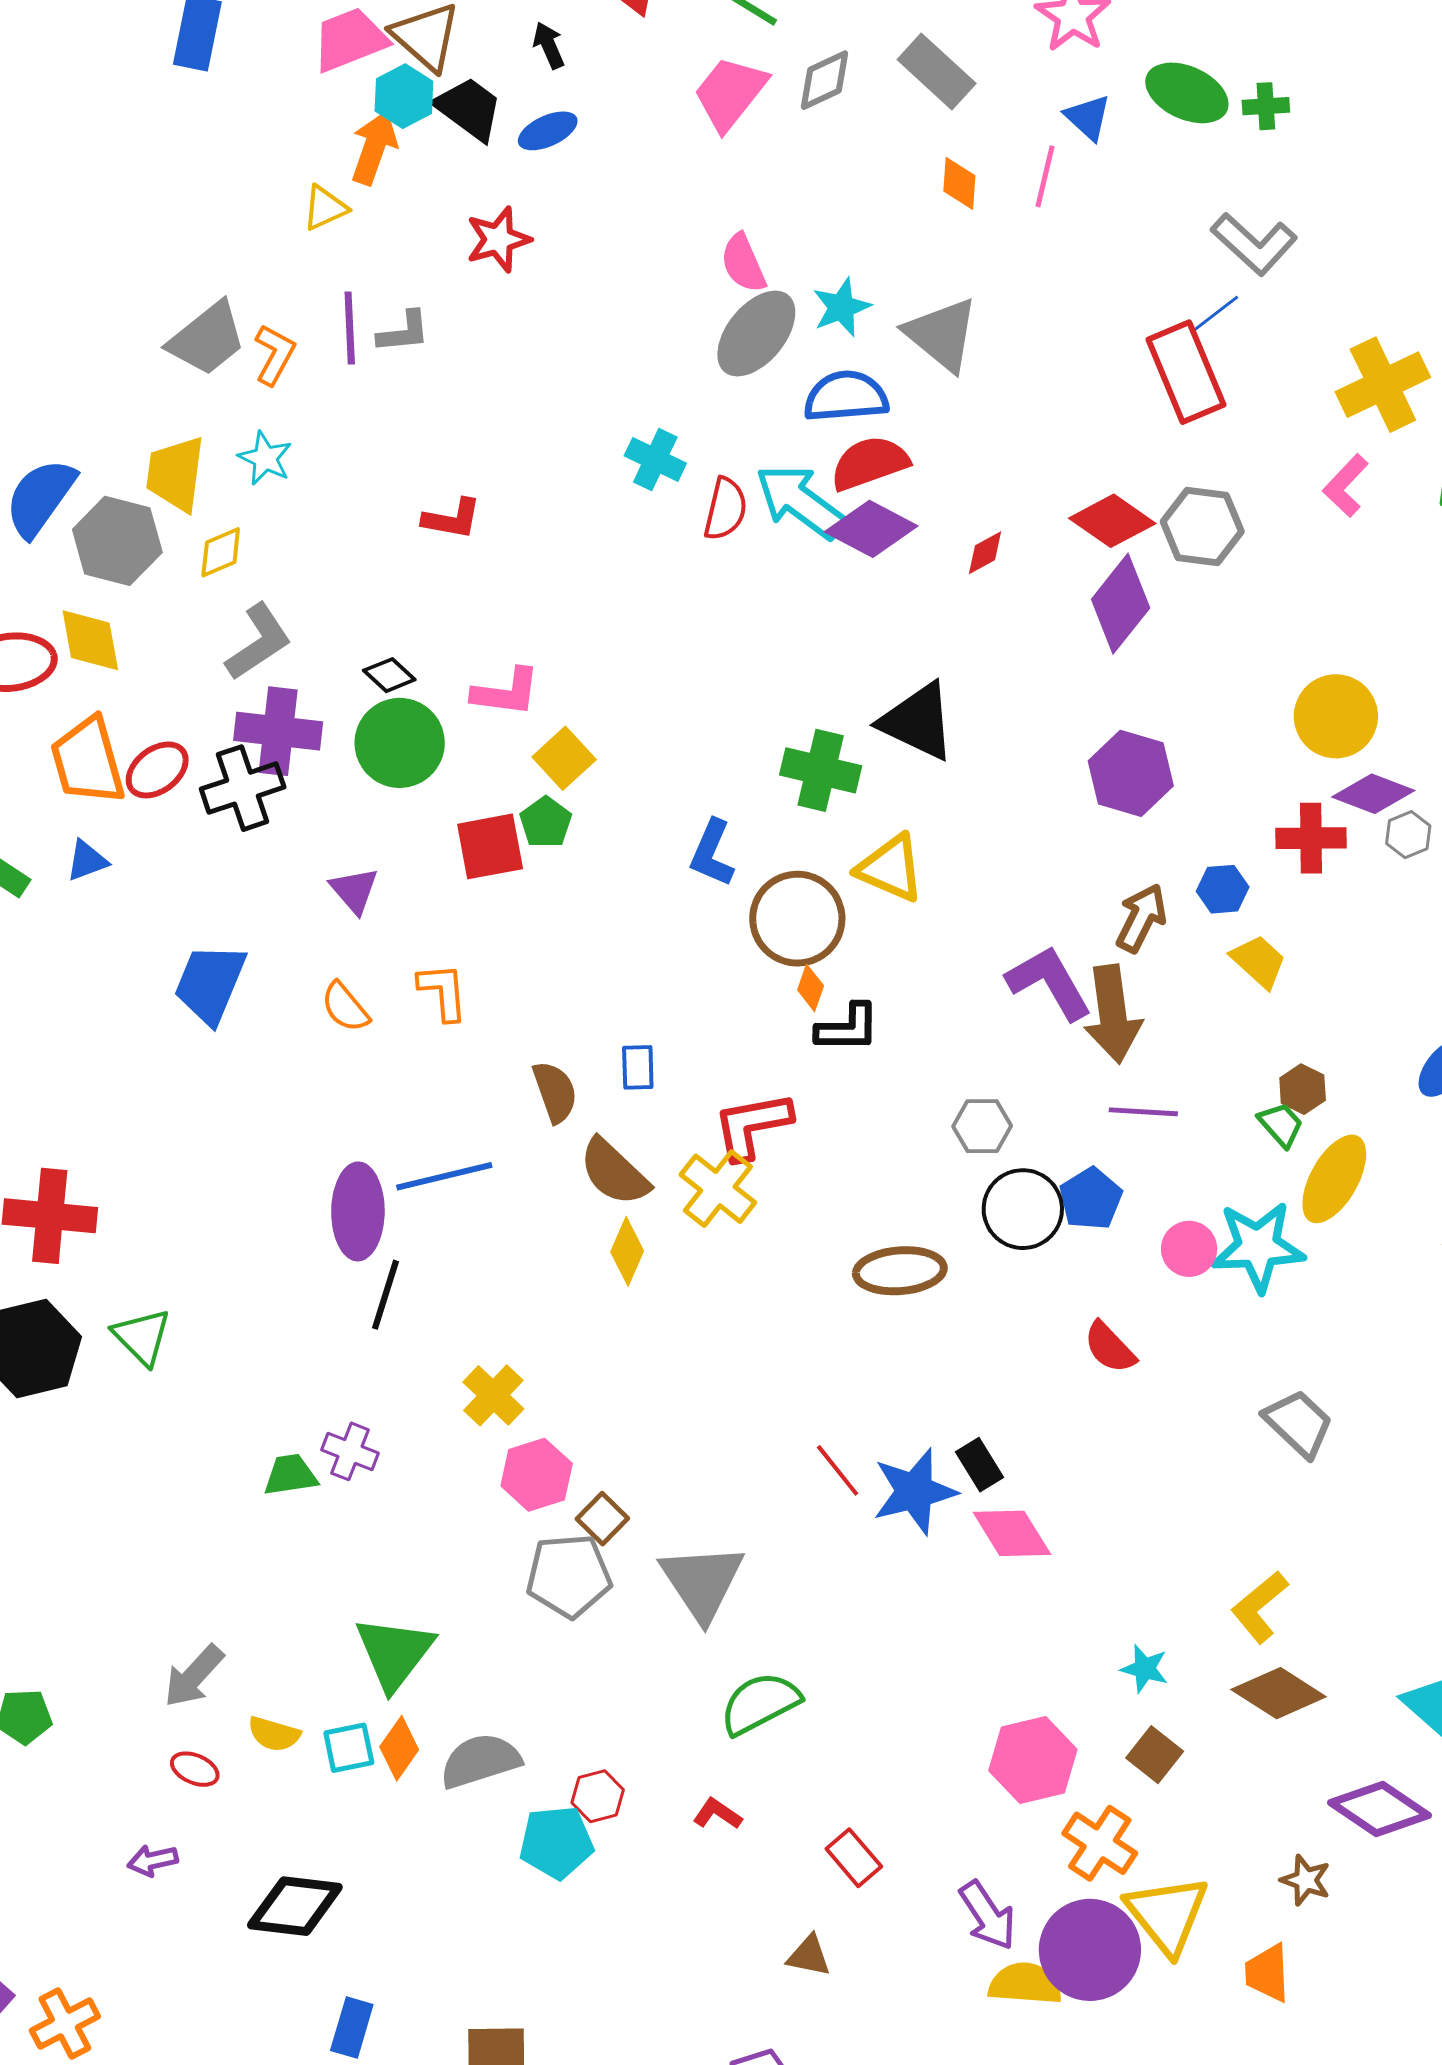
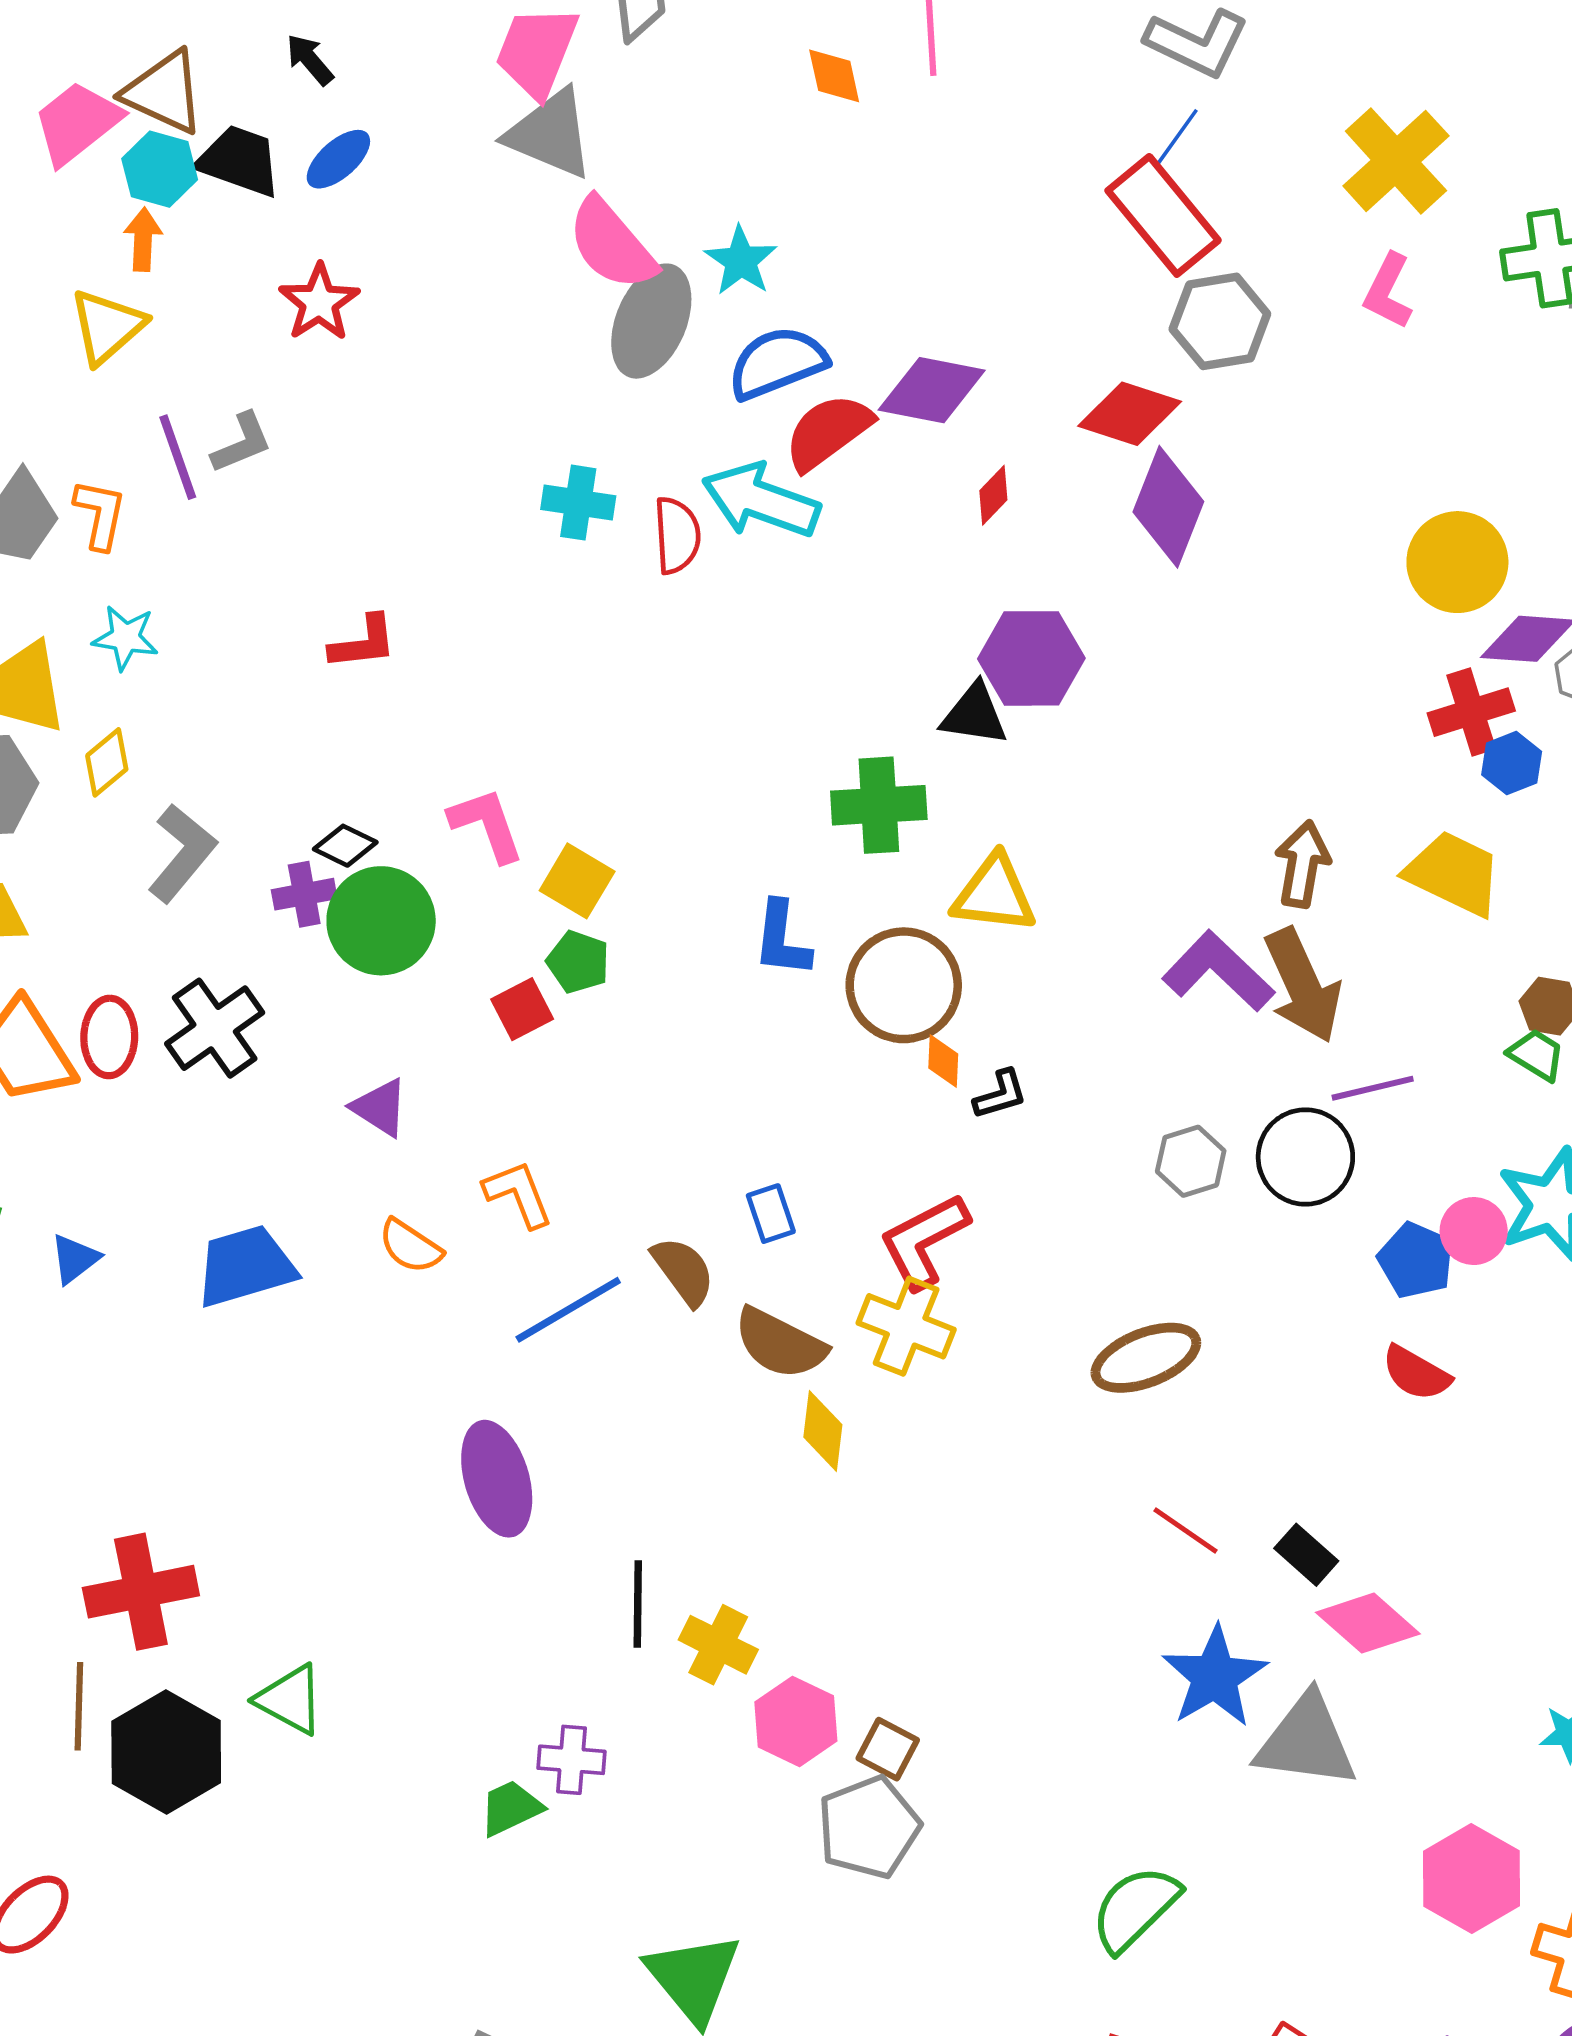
orange arrow: (374, 148) -> (143, 239), size x0.7
yellow triangle: (325, 208) -> (107, 326), size x1.4
pink semicircle: (743, 263) -> (612, 244), size x1.4
gray triangle: (942, 334) -> (550, 134), moved
gray hexagon: (1202, 527) -> (1220, 321), moved
purple diamond: (871, 529) -> (932, 390), moved
pink L-shape: (506, 692) -> (487, 825), turned -100
black triangle: (918, 721) -> (974, 715), size x0.7
purple cross: (278, 731) -> (304, 894), moved, size x0.6
red ellipse: (157, 770) -> (109, 1037), turned -34
purple hexagon: (1131, 773) -> (1031, 658), moved
red square: (490, 846) -> (522, 1009), size x0.7
blue triangle: (87, 861) -> (75, 1259), moved
blue hexagon: (1223, 889) -> (1512, 763), moved
yellow trapezoid: (1259, 961) -> (1454, 873), size x1.4
blue trapezoid: (210, 984) -> (245, 1266), turned 68
black L-shape: (848, 1028) -> (1000, 1095), size x0.7
blue line: (444, 1176) -> (568, 1310), moved
blue pentagon: (1091, 1199) -> (1416, 1260), moved
black circle: (1023, 1209) -> (1305, 1157), moved
black line: (385, 1295) -> (638, 1604), moved
red line: (838, 1470) -> (1186, 1530), moved
blue star: (915, 1491) -> (1215, 1677), moved
gray triangle: (702, 1582) -> (1306, 1741), moved, turned -32

